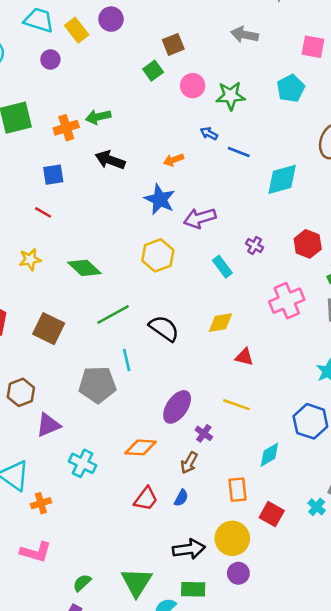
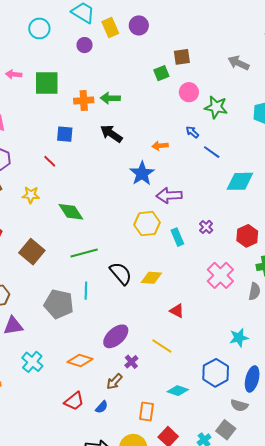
yellow hexagon: (158, 255) -> (147, 224), moved
pink cross: (287, 301) -> (220, 275), turned -36
yellow diamond: (221, 323) -> (151, 278), moved
cyan diamond: (269, 455) -> (178, 391), turned 35

